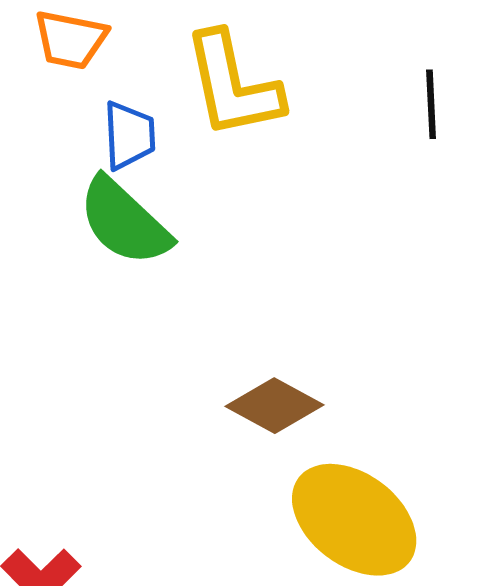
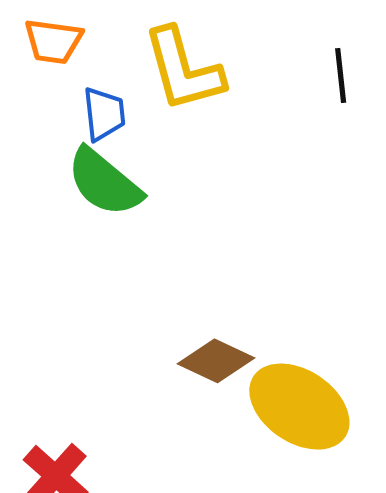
brown diamond: (275, 406) -> (216, 361), moved

